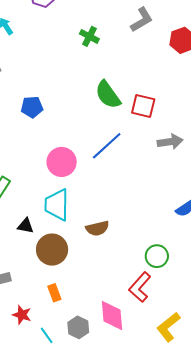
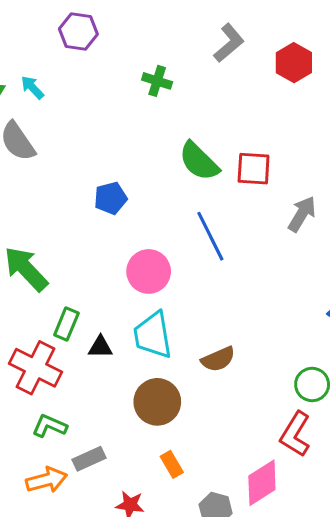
blue pentagon: (32, 107) -> (111, 198), moved
gray arrow: (170, 142) -> (302, 214), turned -40
blue line: (107, 146) -> (210, 236), turned -64
black triangle: (25, 226) -> (100, 347), moved
pink diamond: (112, 315) -> (262, 483), turned 72

